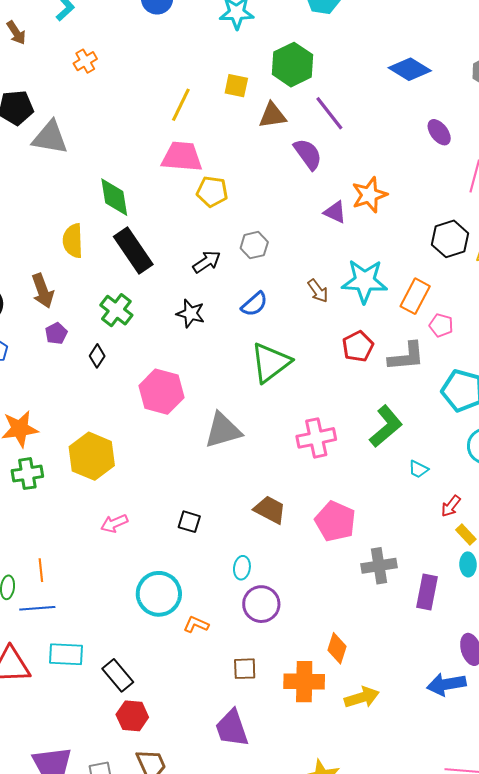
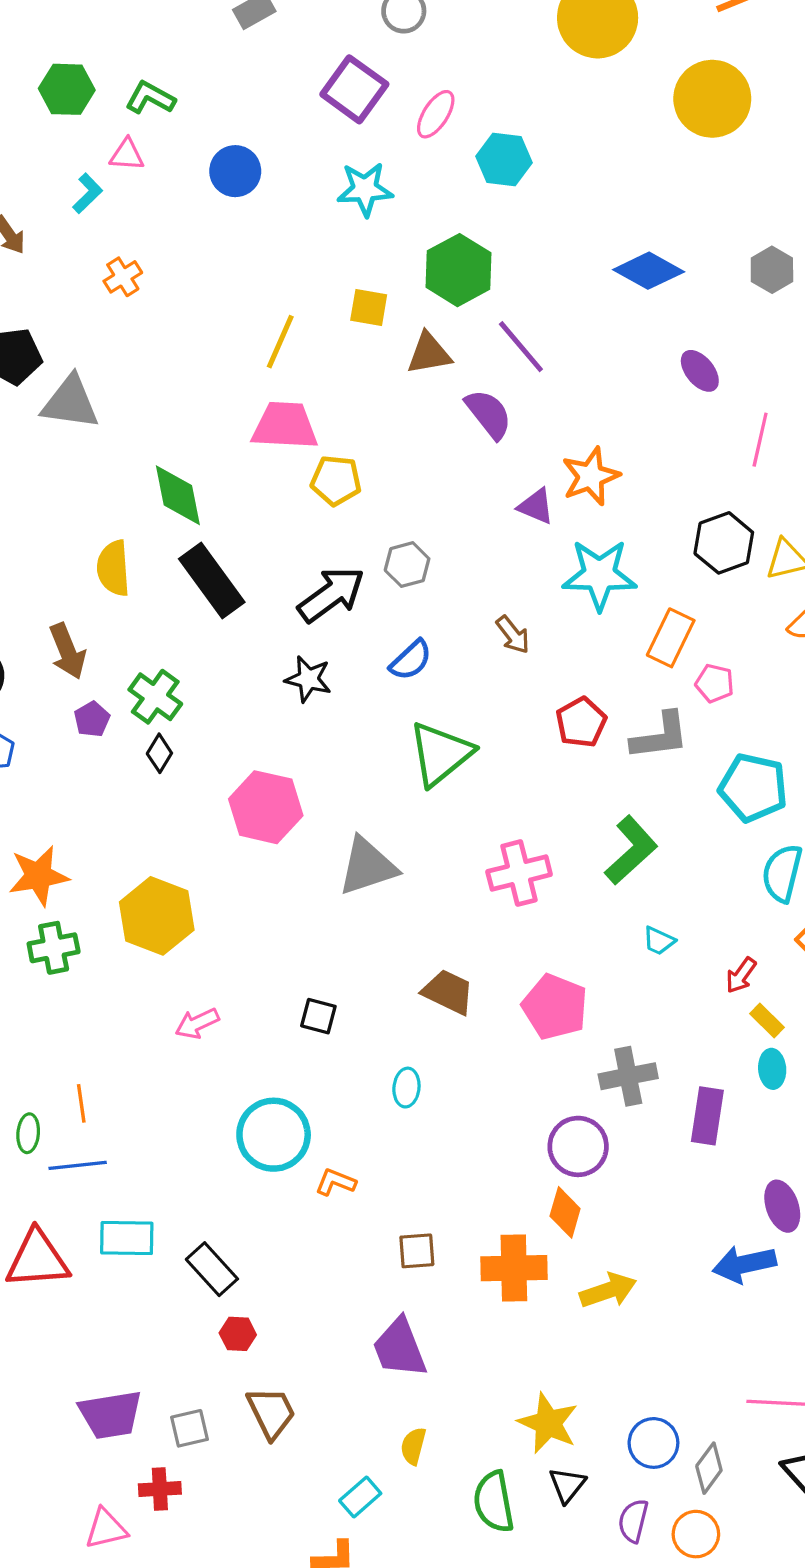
black arrow: (207, 262) -> (331, 594), size x1.5
cyan star: (365, 281) -> (599, 575), moved
green cross: (116, 310) -> (155, 697), moved
cyan trapezoid: (418, 469) -> (659, 941), moved
purple circle: (261, 604) -> (578, 1146), moved
red hexagon: (132, 716) -> (238, 1334), size x0.7

